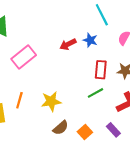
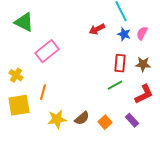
blue star: (90, 40) -> (124, 34), moved
red arrow: (68, 44) -> (97, 29), moved
yellow star: (51, 101) -> (57, 119), moved

